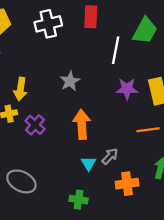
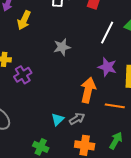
yellow arrow: (20, 89) -> (24, 20), moved
orange arrow: (82, 124) -> (88, 90), moved

